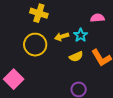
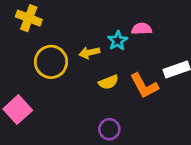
yellow cross: (39, 13) -> (29, 18), moved
cyan star: (81, 35) -> (118, 41), moved

